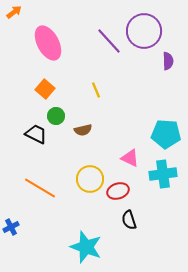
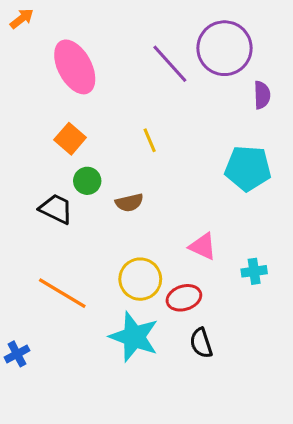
cyan pentagon: (166, 134) -> (248, 168), moved
cyan cross: (163, 174) -> (254, 271), size x0.6
cyan star: (86, 247) -> (134, 337), moved

